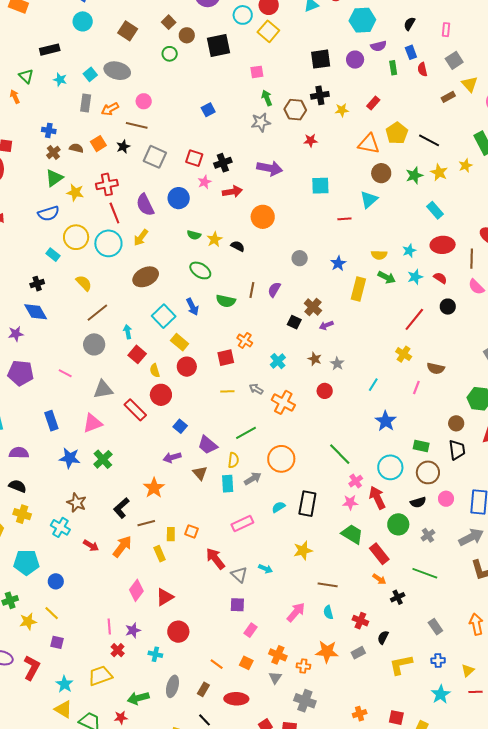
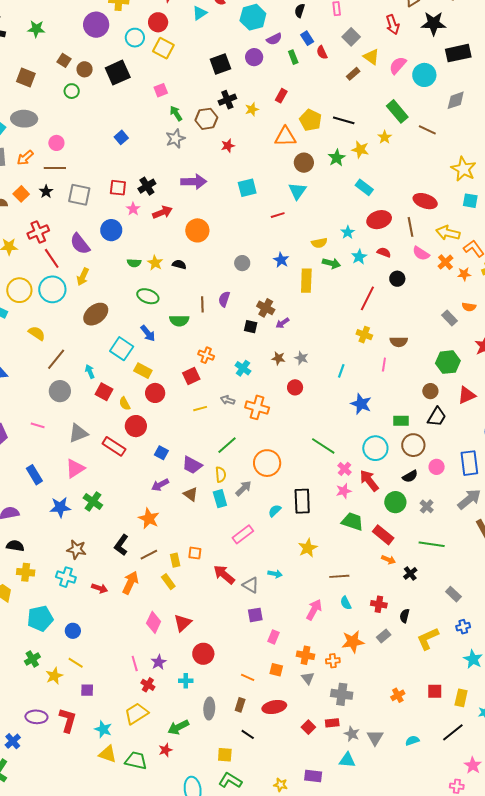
black trapezoid: (457, 450) -> (437, 417), turned 50

